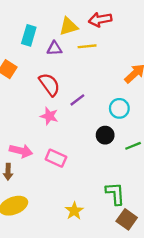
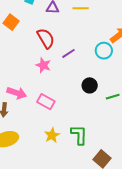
cyan circle: (119, 108) -> (104, 51), moved
green L-shape: (115, 194) -> (79, 135), moved
yellow star: (74, 211) -> (52, 135), moved

